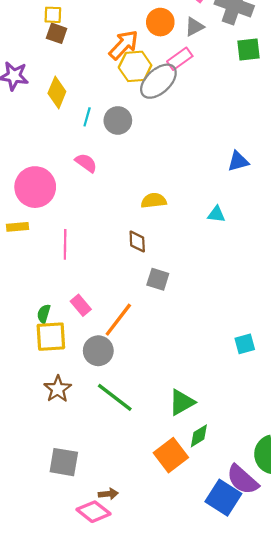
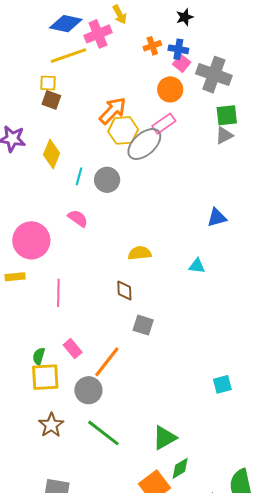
orange circle: (160, 22) -> (170, 89), moved
gray triangle: (194, 27) -> (224, 135), moved

